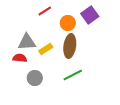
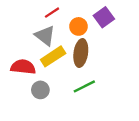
gray triangle: (27, 42) -> (45, 36), moved, turned 42
yellow rectangle: (46, 49) -> (53, 56), size x1.5
red semicircle: (20, 58) -> (23, 67), size x1.5

